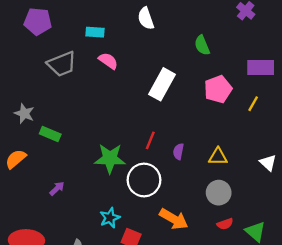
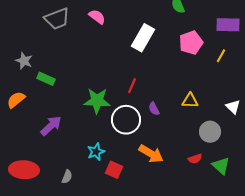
purple semicircle: (178, 151) -> (154, 109), moved, turned -40
purple arrow: (57, 188) -> (51, 126), size x1.6
gray circle: (219, 193) -> (210, 132), moved

